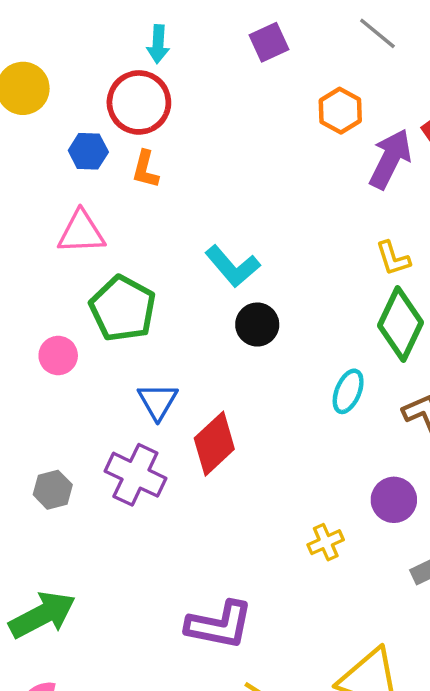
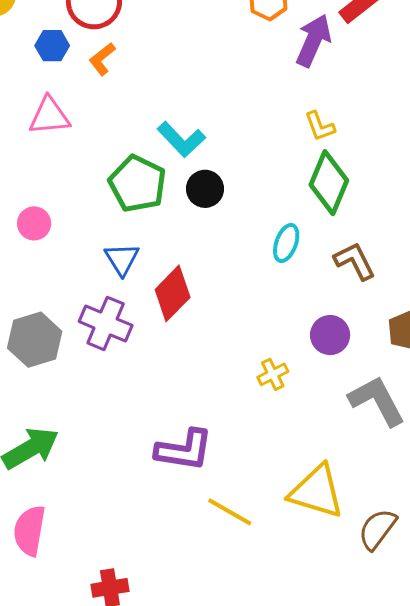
orange L-shape: (145, 169) -> (102, 59), turned 40
green pentagon: (123, 309) -> (137, 184), moved
gray hexagon: (53, 490) -> (35, 340), size x1.6

